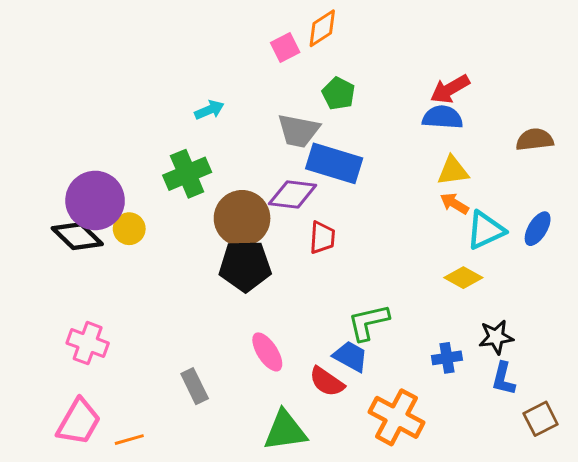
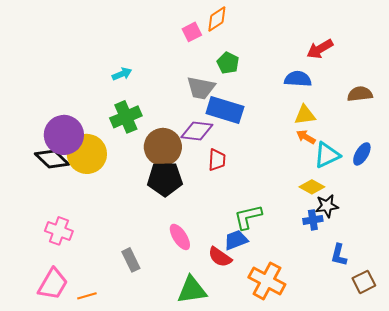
red arrow: (450, 89) -> (320, 49), moved
cyan arrow: (209, 110) -> (122, 74), moved
yellow circle: (129, 229) -> (87, 154), size x1.8
black star: (496, 337) -> (327, 206), moved
blue trapezoid: (350, 356) -> (236, 240), turned -50
blue cross: (447, 358) -> (313, 220), moved

